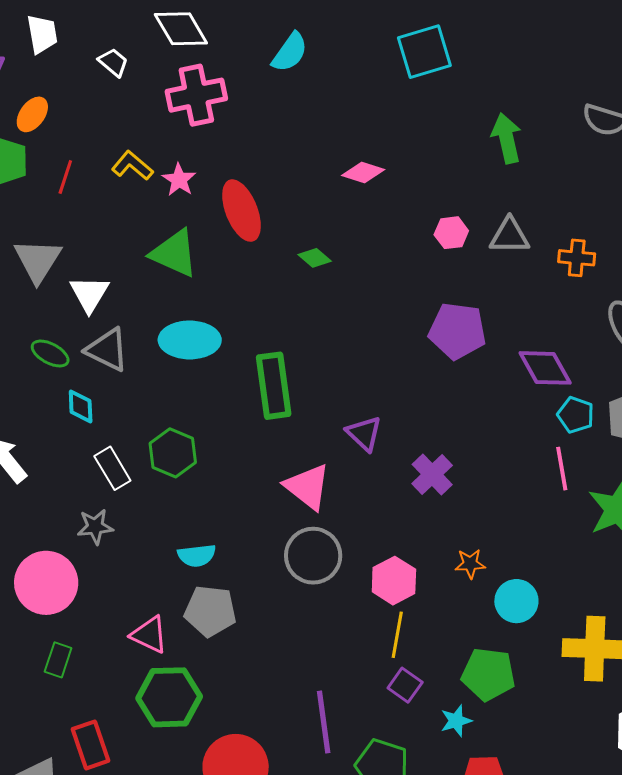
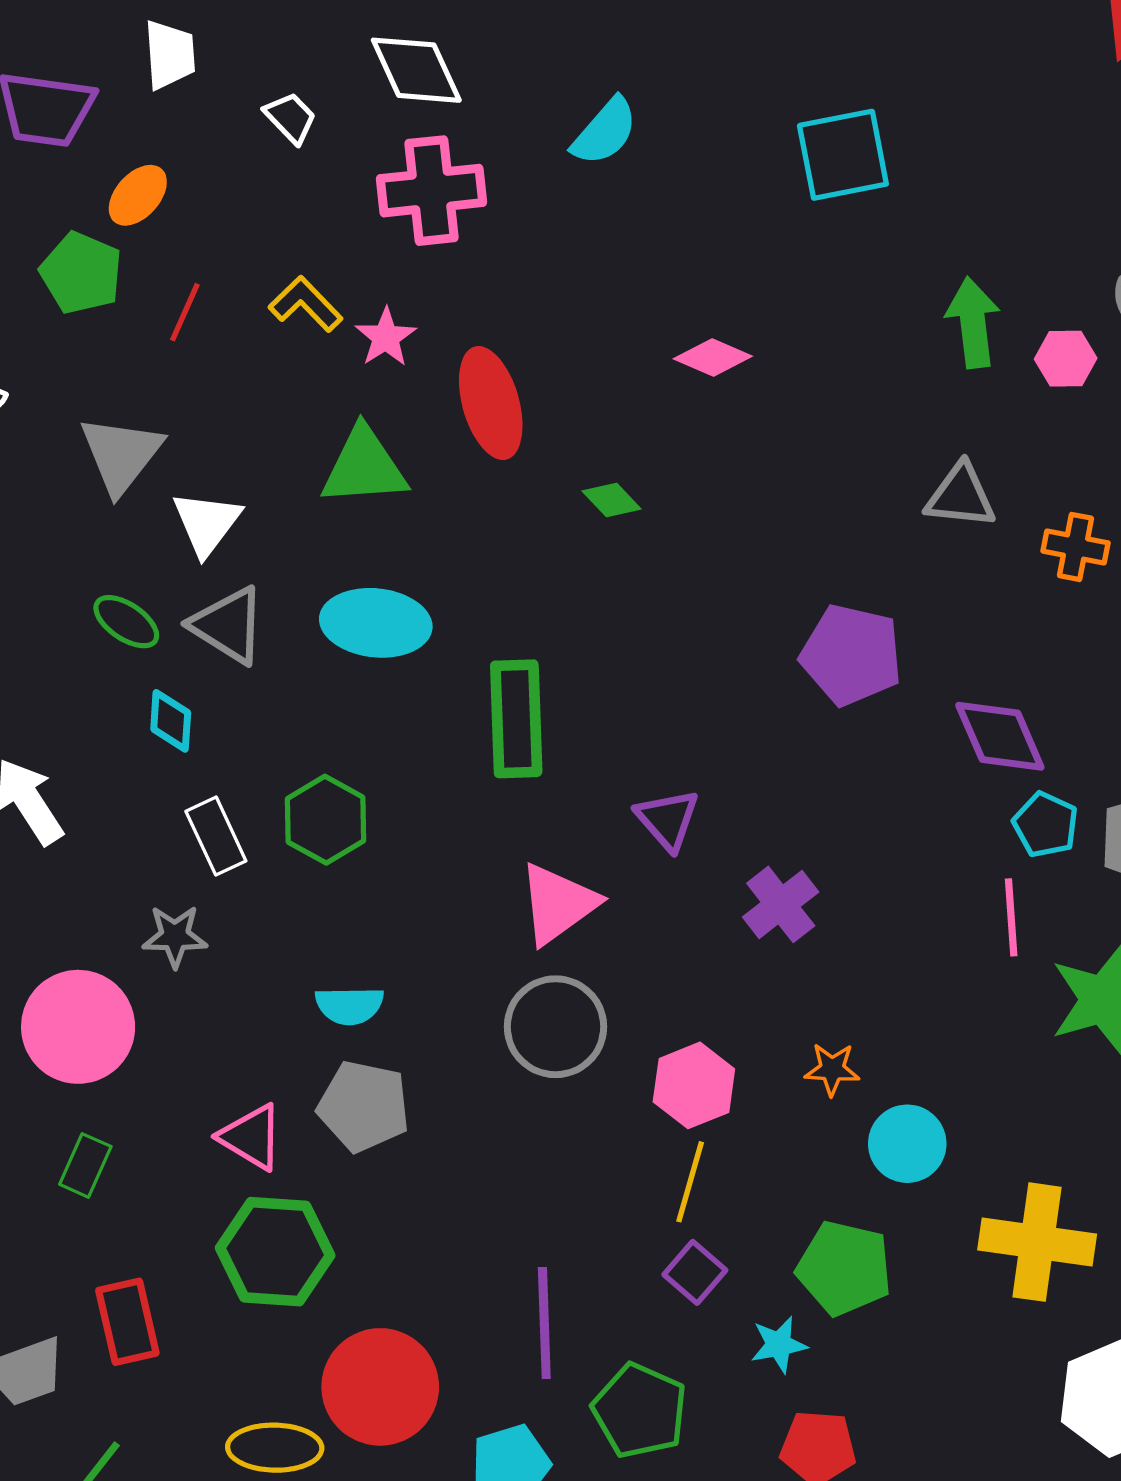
pink hexagon: (451, 233) -> (1066, 359), moved
green triangle: (174, 253) -> (364, 467), turned -34
pink triangle: (308, 487) -> (558, 904), turned 40

